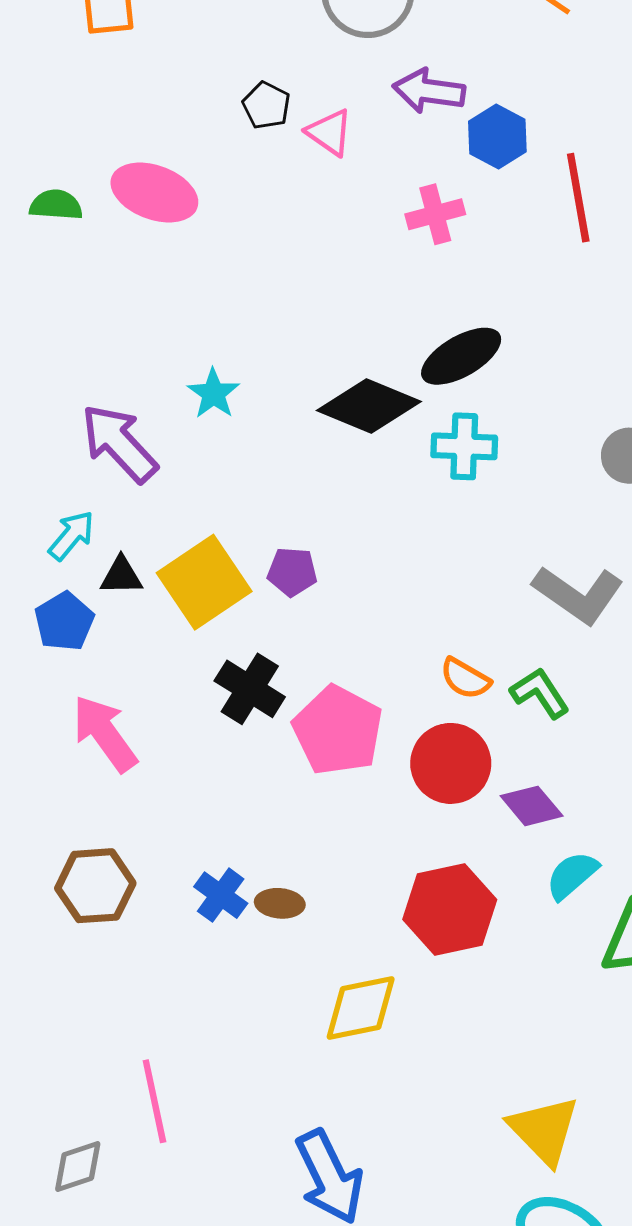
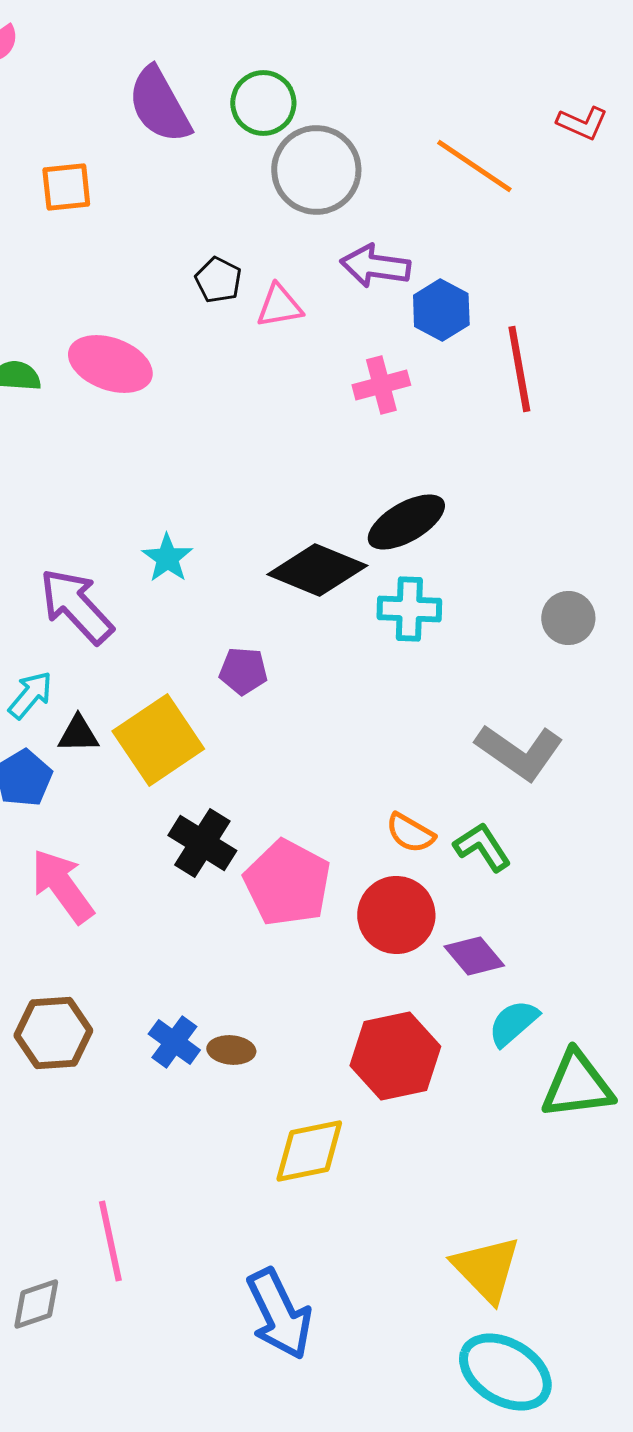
pink triangle: (330, 132) -> (279, 306), turned -45
purple pentagon: (292, 572) -> (243, 671), moved

